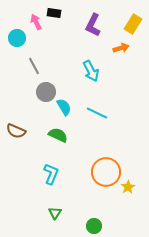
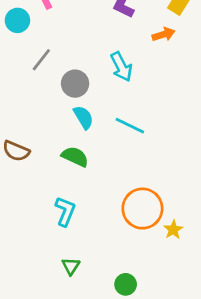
gray line: (34, 66) -> (41, 60), turned 66
gray circle: (46, 92) -> (75, 84), moved

